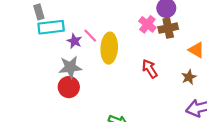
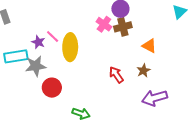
cyan rectangle: (51, 27) -> (16, 56), moved
red arrow: (150, 69) -> (116, 75), moved
red circle: (69, 87) -> (52, 88), moved

